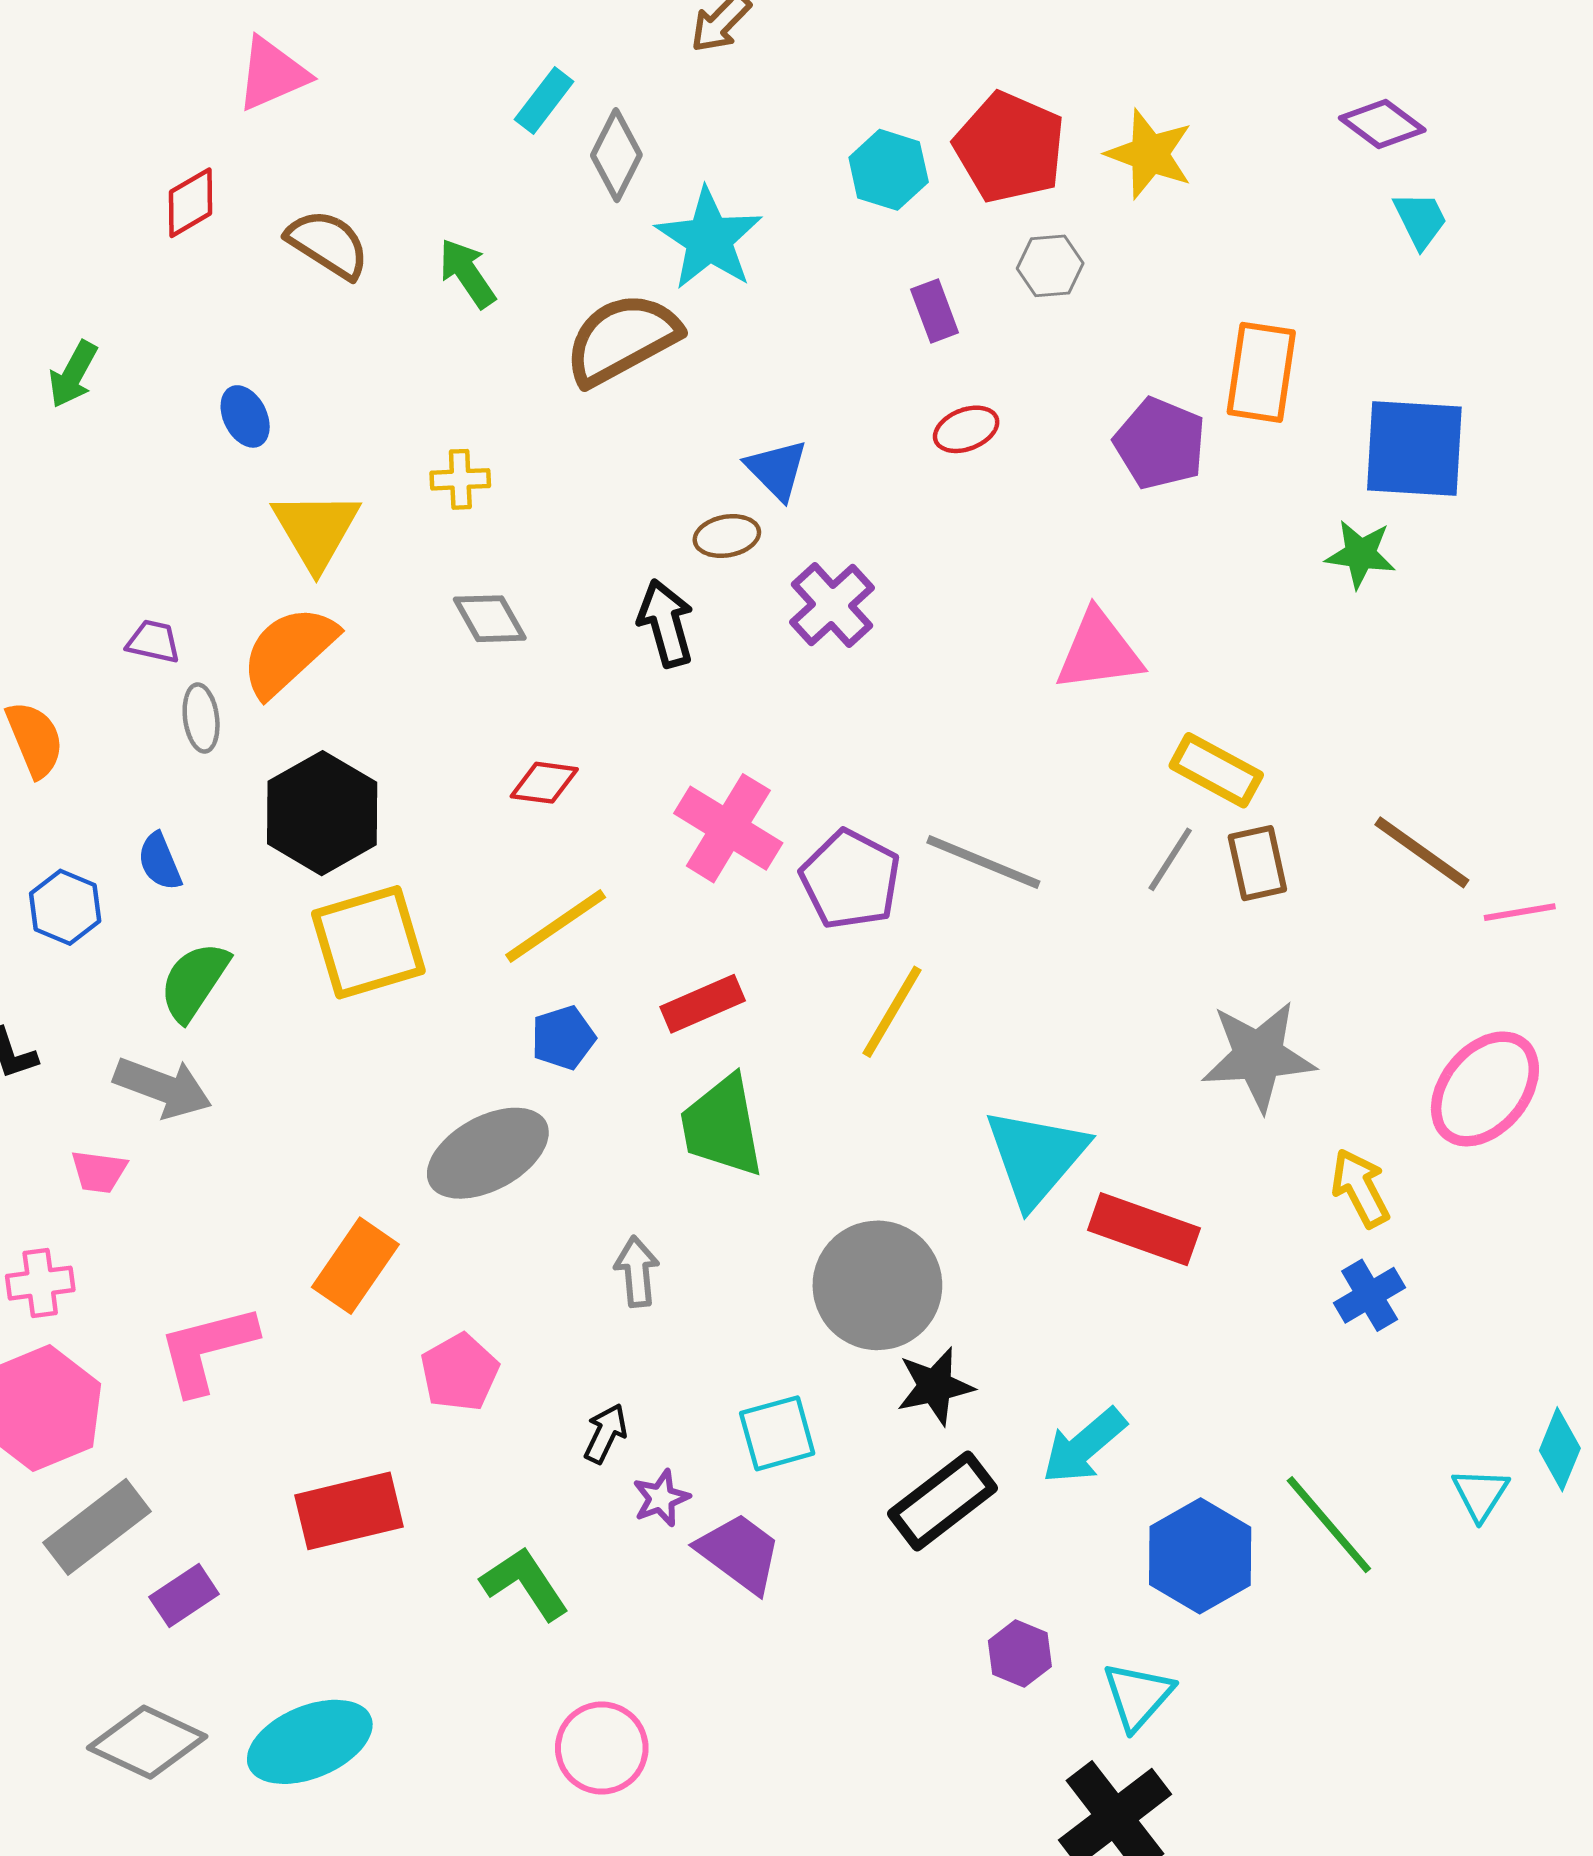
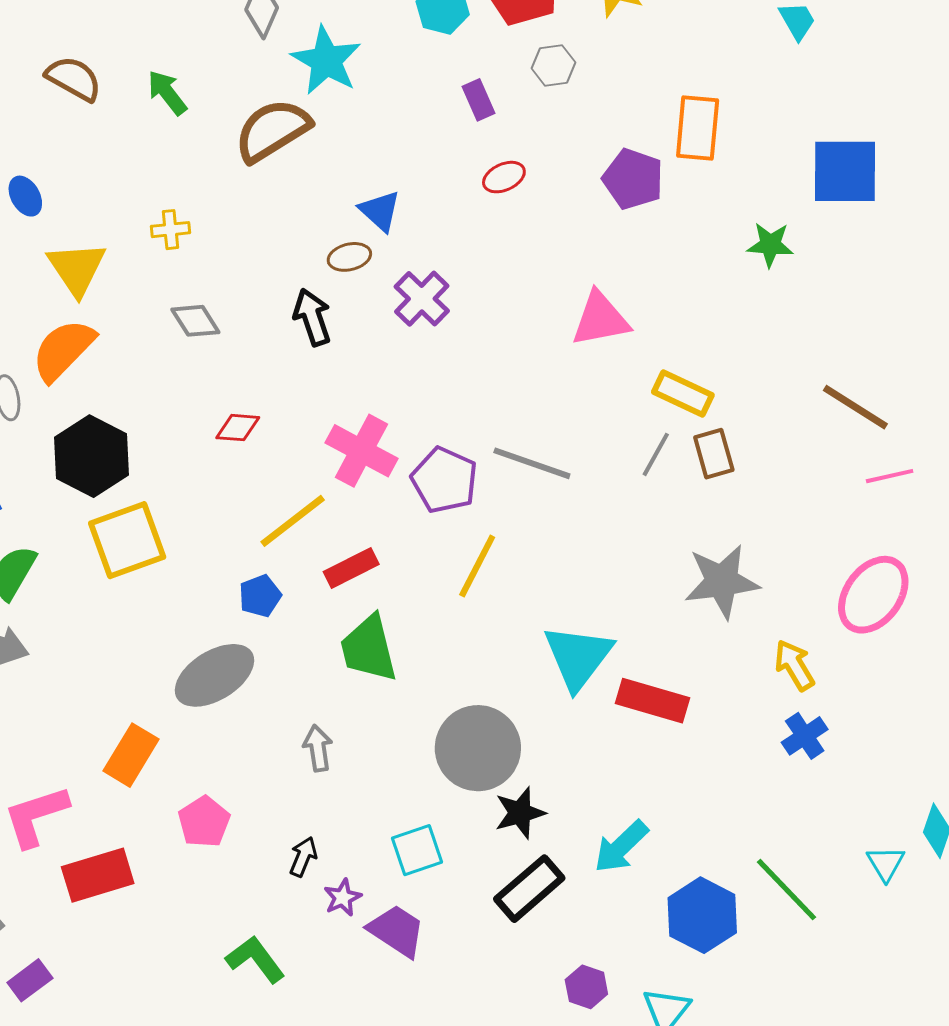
blue square: (1414, 449) -> (845, 171), moved
brown line: (1422, 852) -> (855, 407), moved
yellow line: (556, 926) -> (293, 521), moved
red rectangle: (349, 1511) -> (98, 875), moved

